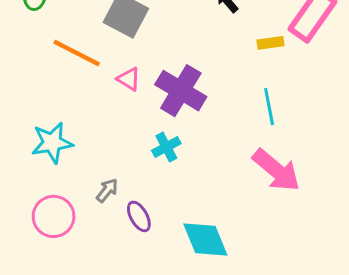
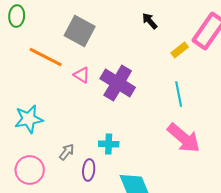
yellow rectangle: (270, 43) -> (180, 50), turned -30
cyan cross: (166, 147) -> (109, 144), moved, turned 30
purple ellipse: (139, 216) -> (89, 170), turned 35

